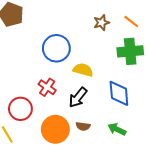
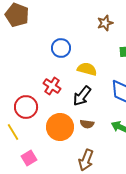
blue circle: (56, 48) -> (61, 48), size x0.7

